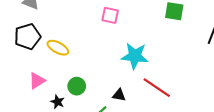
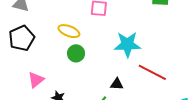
yellow ellipse: (58, 48) -> (69, 31), moved
green circle: (77, 86) -> (76, 53), moved

